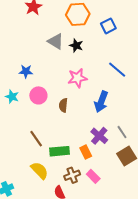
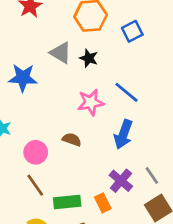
blue line: (117, 70) -> (126, 92), moved
blue star: (26, 71) -> (23, 78), moved, size x1.5
pink circle: (38, 95) -> (36, 152), moved
brown semicircle: (63, 105) -> (72, 140), turned 104

